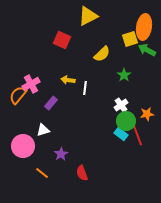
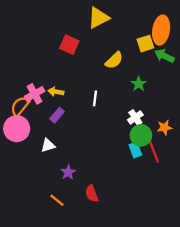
yellow arrow: (68, 80) -> (56, 92), moved
cyan rectangle: (121, 134) -> (135, 150), turned 32
pink circle: (23, 146) -> (17, 129), moved
orange line: (42, 173) -> (57, 200), moved

